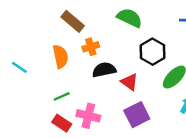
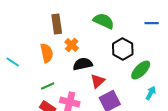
brown rectangle: (73, 21) -> (57, 24), turned 42
orange cross: (91, 47) -> (72, 45), turned -32
red triangle: (130, 82) -> (98, 81), moved, turned 42

